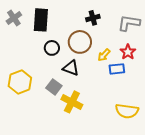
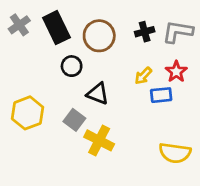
black cross: (93, 18) -> (145, 32), moved
black rectangle: (41, 20) -> (56, 28), turned -30
brown circle: (80, 42) -> (99, 36), moved

